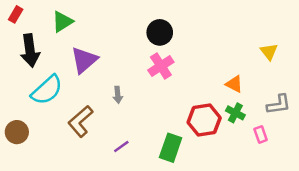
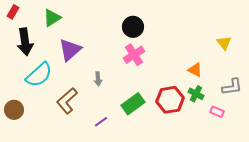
pink rectangle: (261, 134) -> (217, 112), turned -48
green rectangle: (171, 148) -> (133, 104), moved, turned 35

